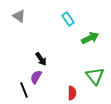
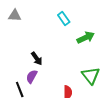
gray triangle: (19, 16) -> (15, 16), turned -32

